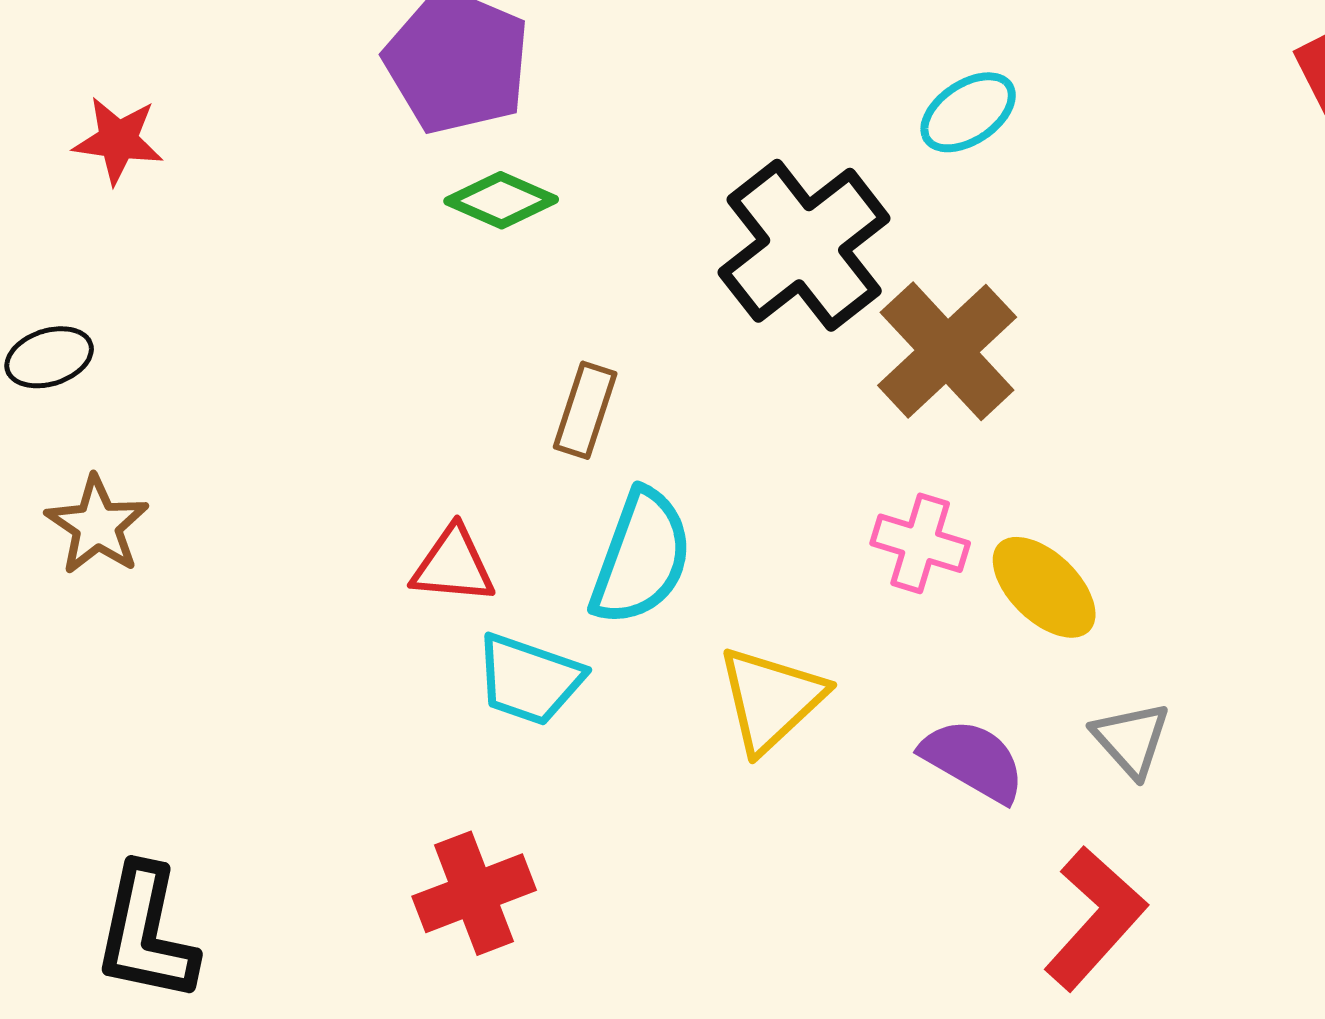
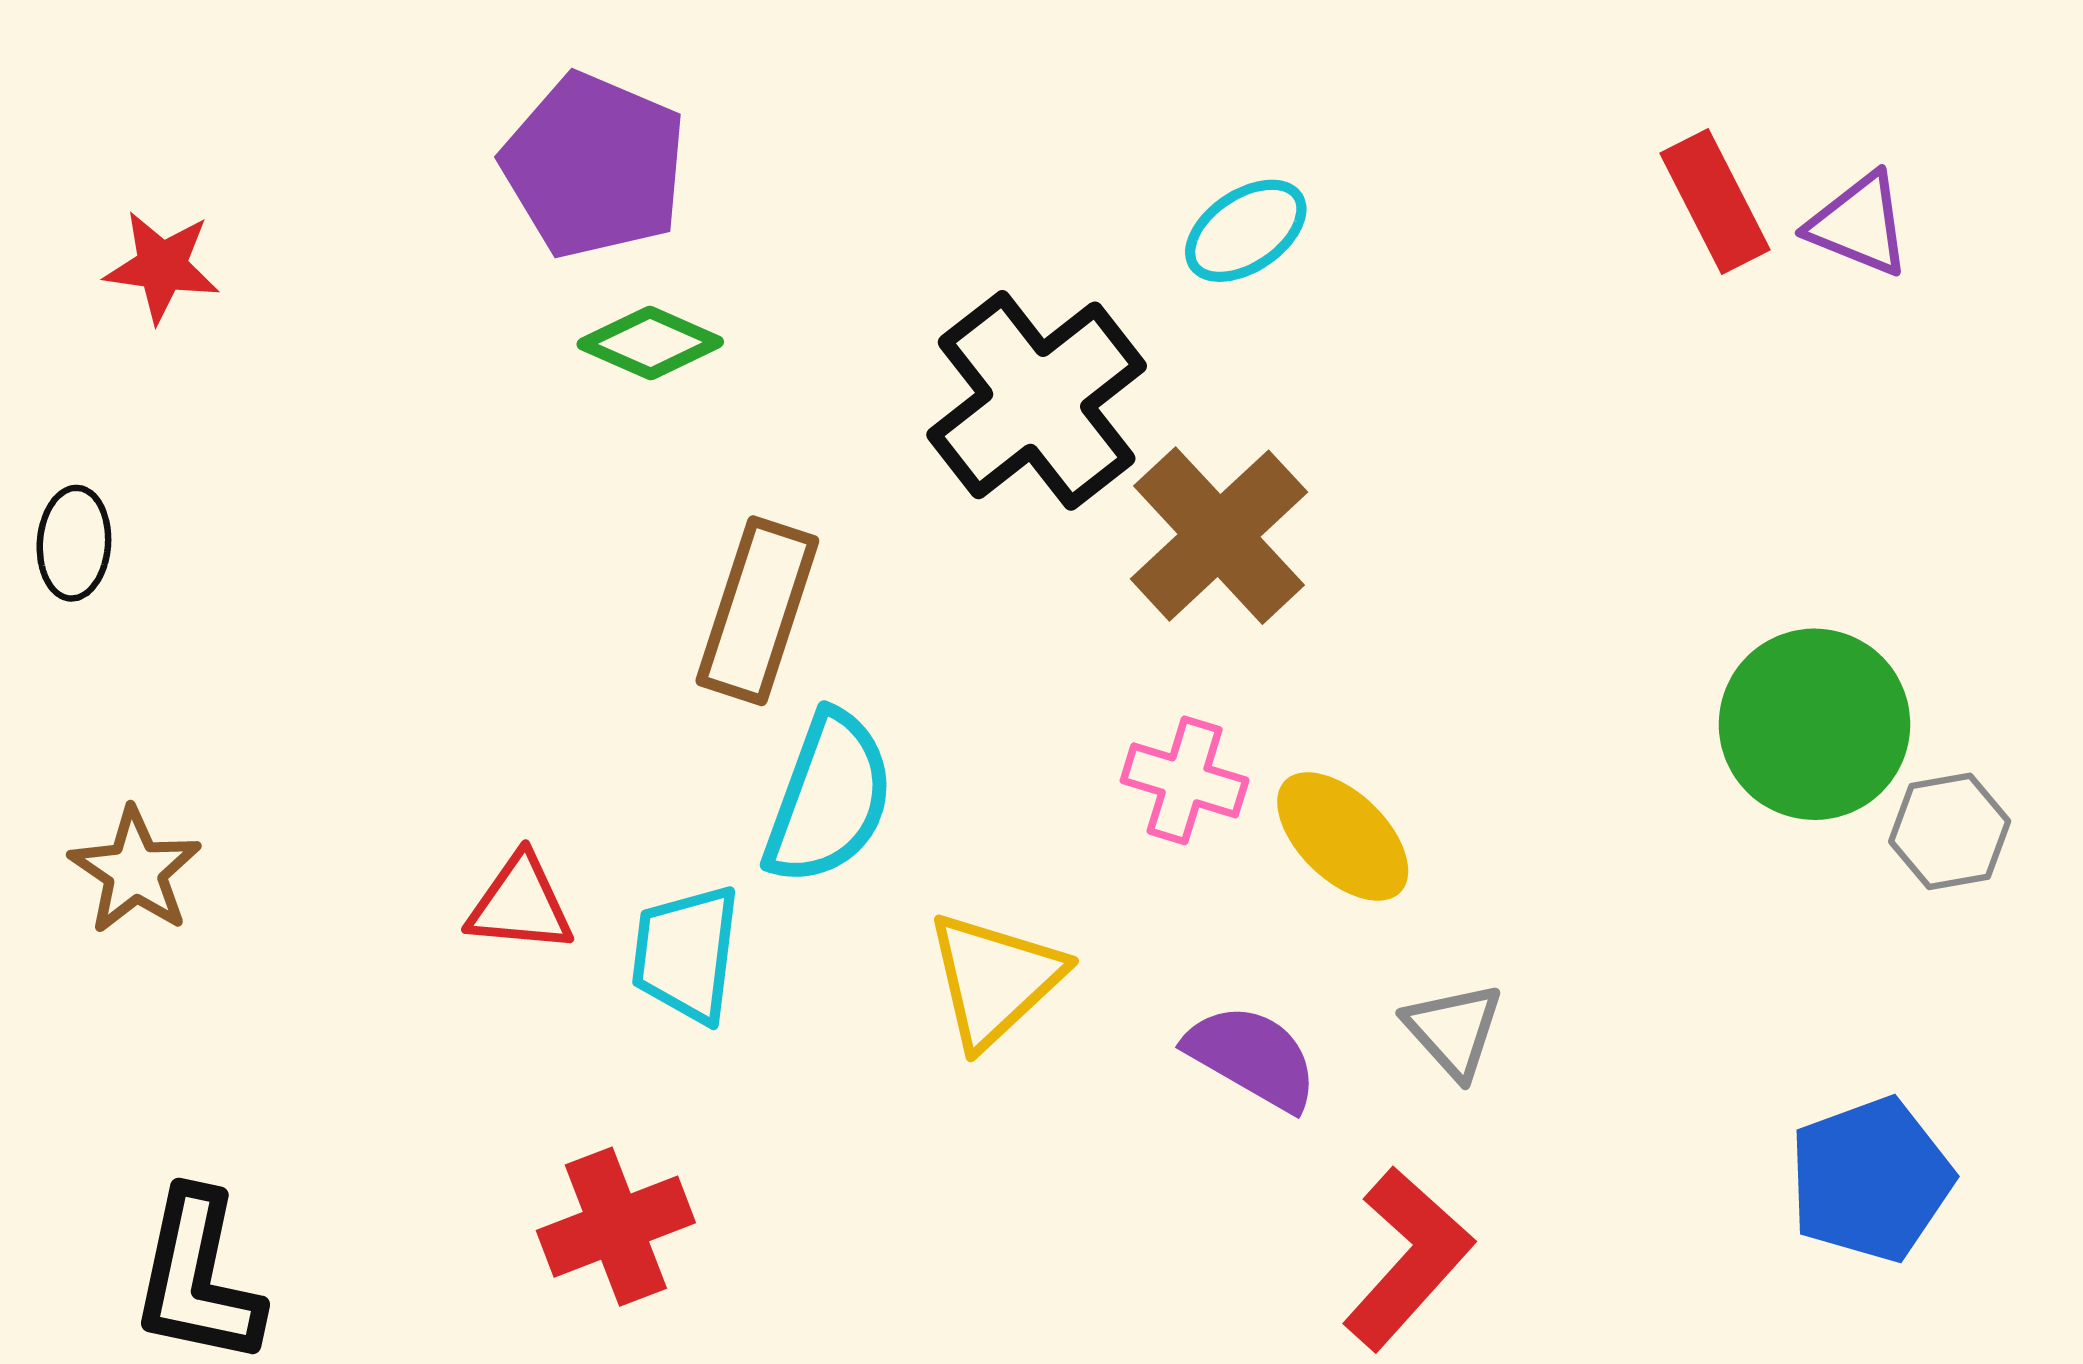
black ellipse: (49, 357) -> (74, 543), turned -68
brown rectangle: (585, 410) -> (757, 611), size x1.5
brown star: (97, 525) -> (135, 871), moved
red triangle: (453, 565) -> (520, 904), moved
cyan trapezoid: (529, 679) -> (686, 954), turned 78

